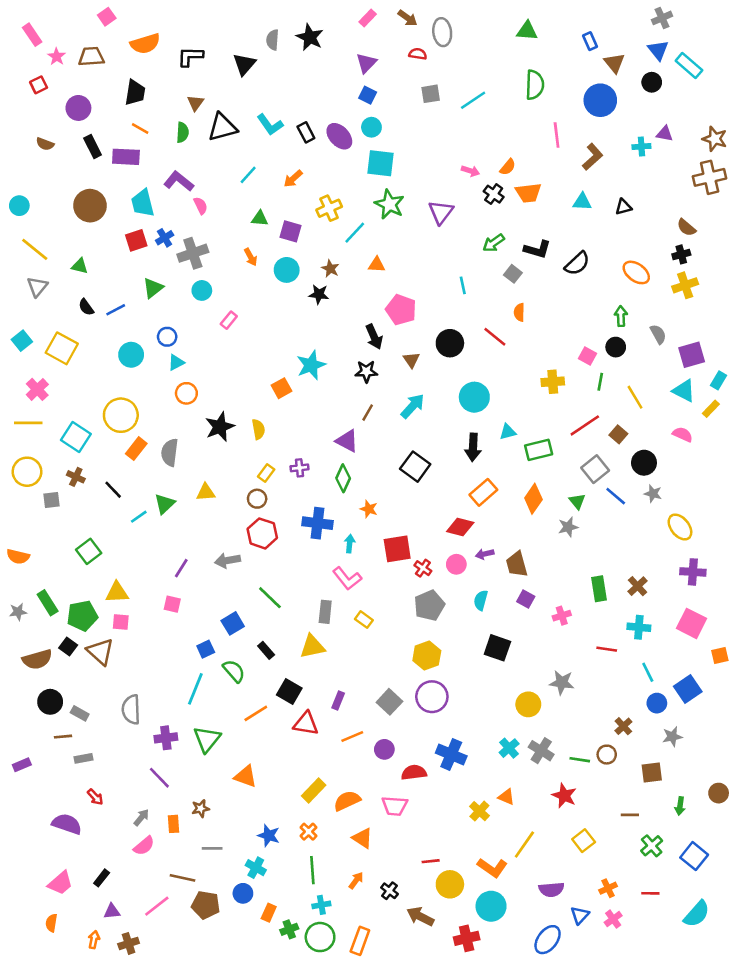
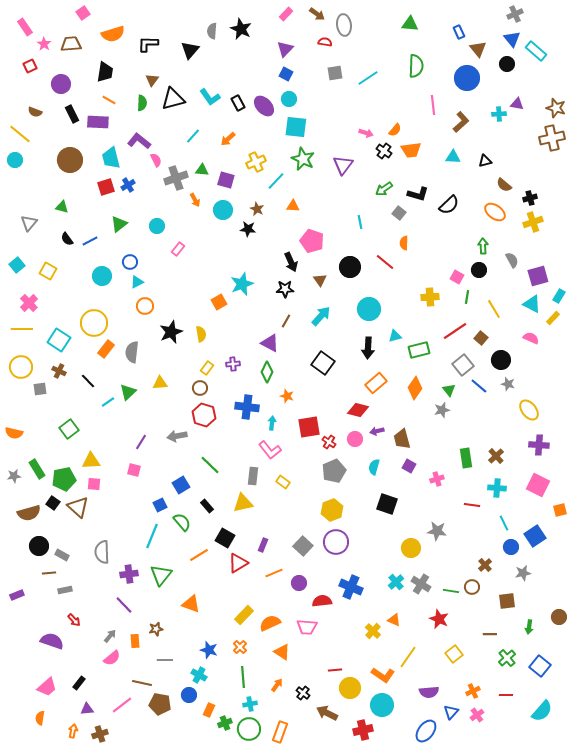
brown semicircle: (686, 227) -> (504, 185), moved
yellow line: (35, 249) -> (20, 134), moved
gray cross: (193, 253) -> (176, 178), moved
yellow square: (62, 348) -> (48, 271), size x0.7
red triangle: (306, 724) -> (238, 563), turned -40

